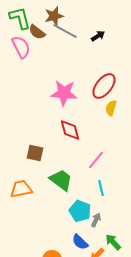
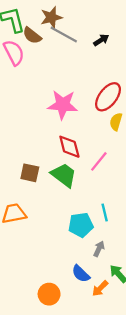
pink line: (96, 160) -> (99, 161), moved
green trapezoid: (61, 180) -> (64, 175), moved
cyan pentagon: (80, 211) -> (81, 225), moved, turned -30

